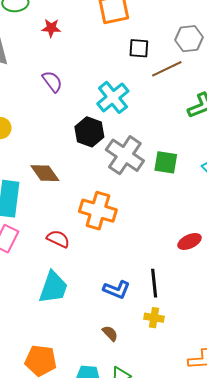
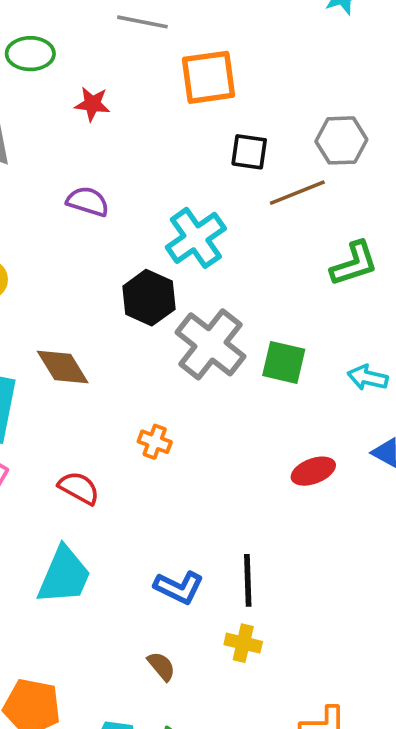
purple semicircle: (52, 82) -> (88, 201), turned -40
orange cross: (98, 211) -> (155, 442), size x0.5
red ellipse: (190, 241) -> (313, 471), moved

